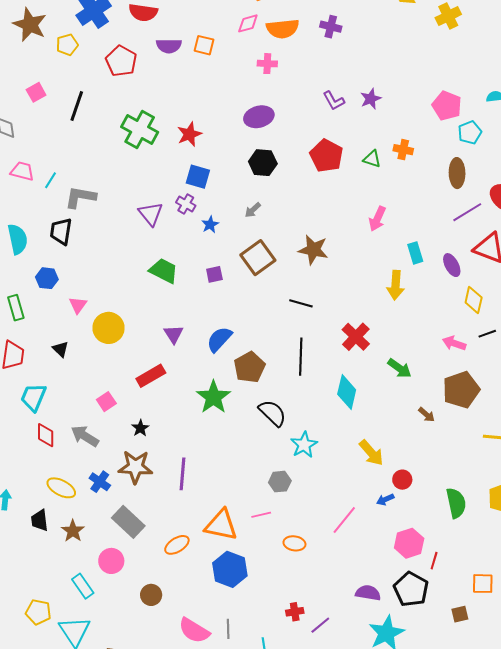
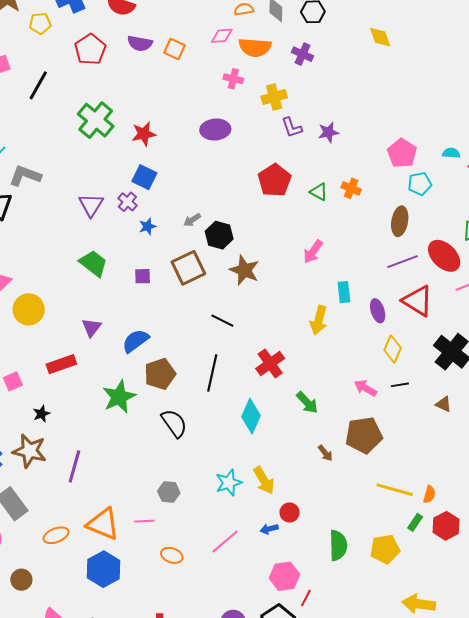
yellow cross: (448, 16) -> (274, 97), moved
black hexagon: (263, 163) -> (219, 235), moved
cyan star: (304, 445) -> (229, 483), moved

